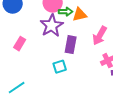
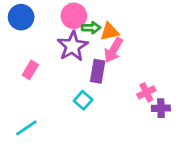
pink arrow: (100, 36) -> (113, 50), moved
cyan square: (60, 67) -> (83, 100), turned -32

